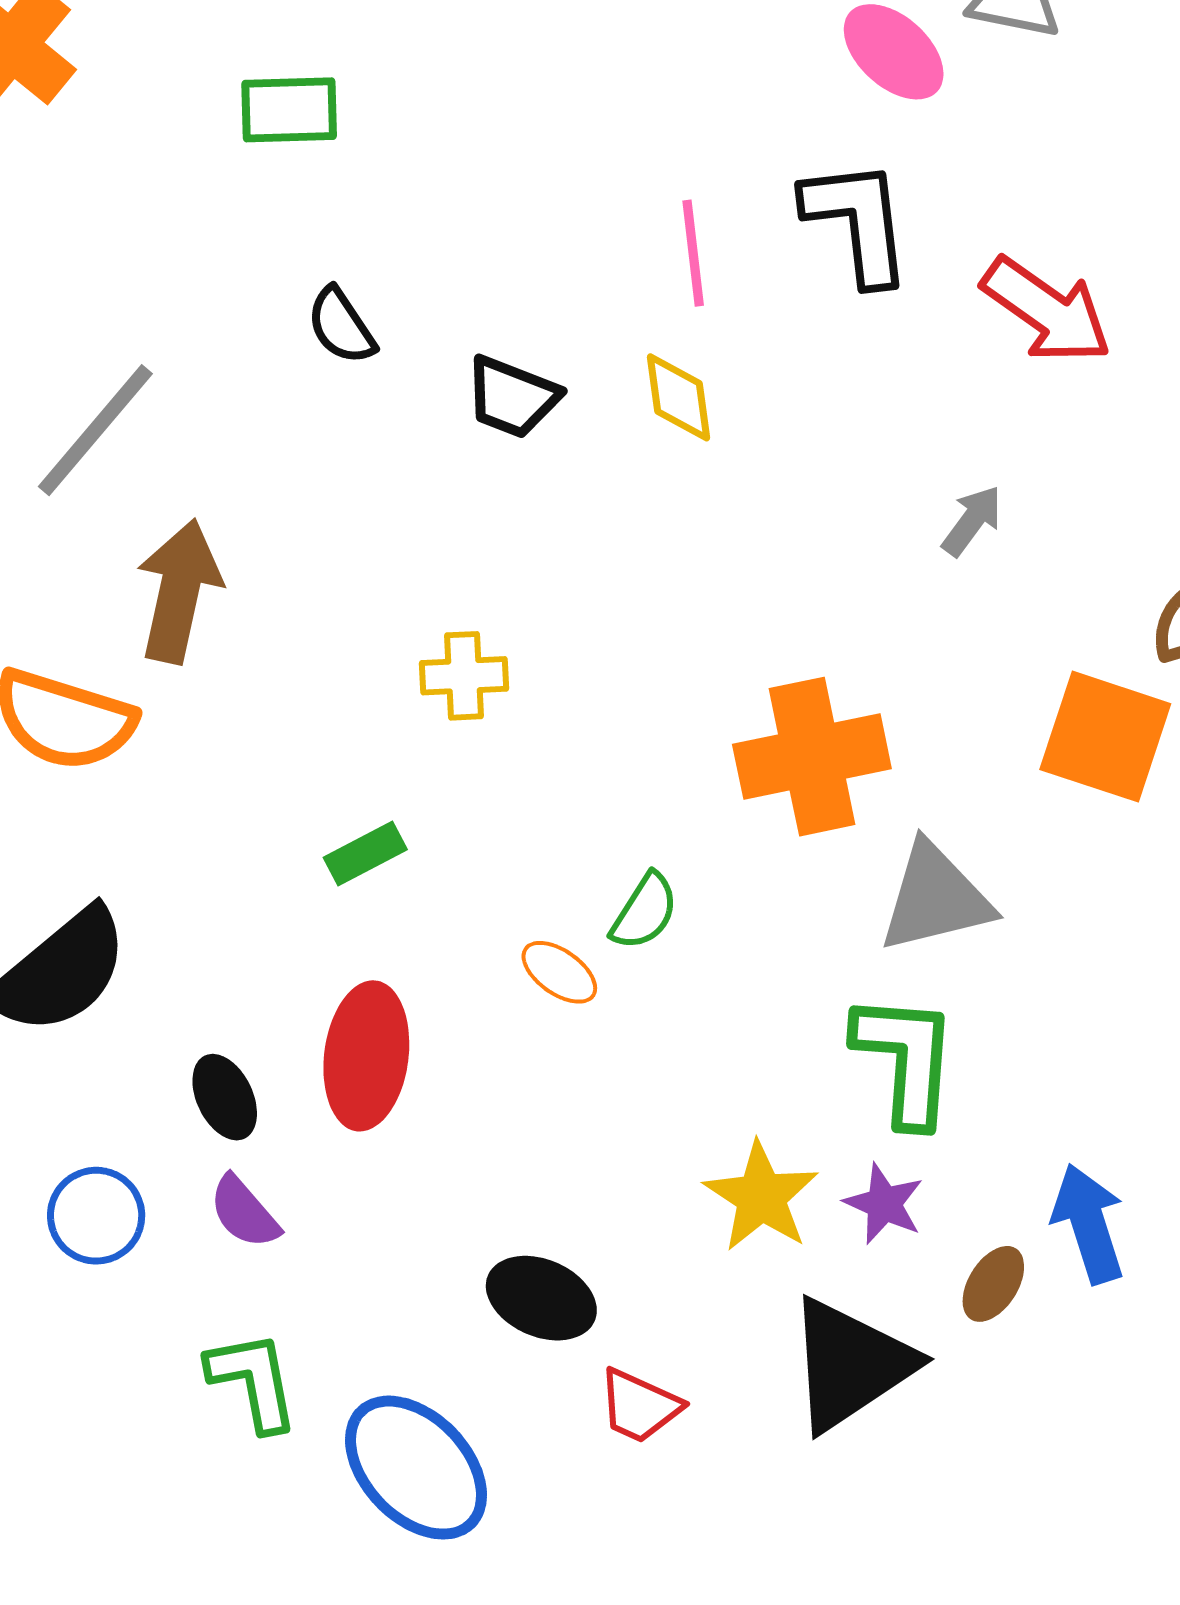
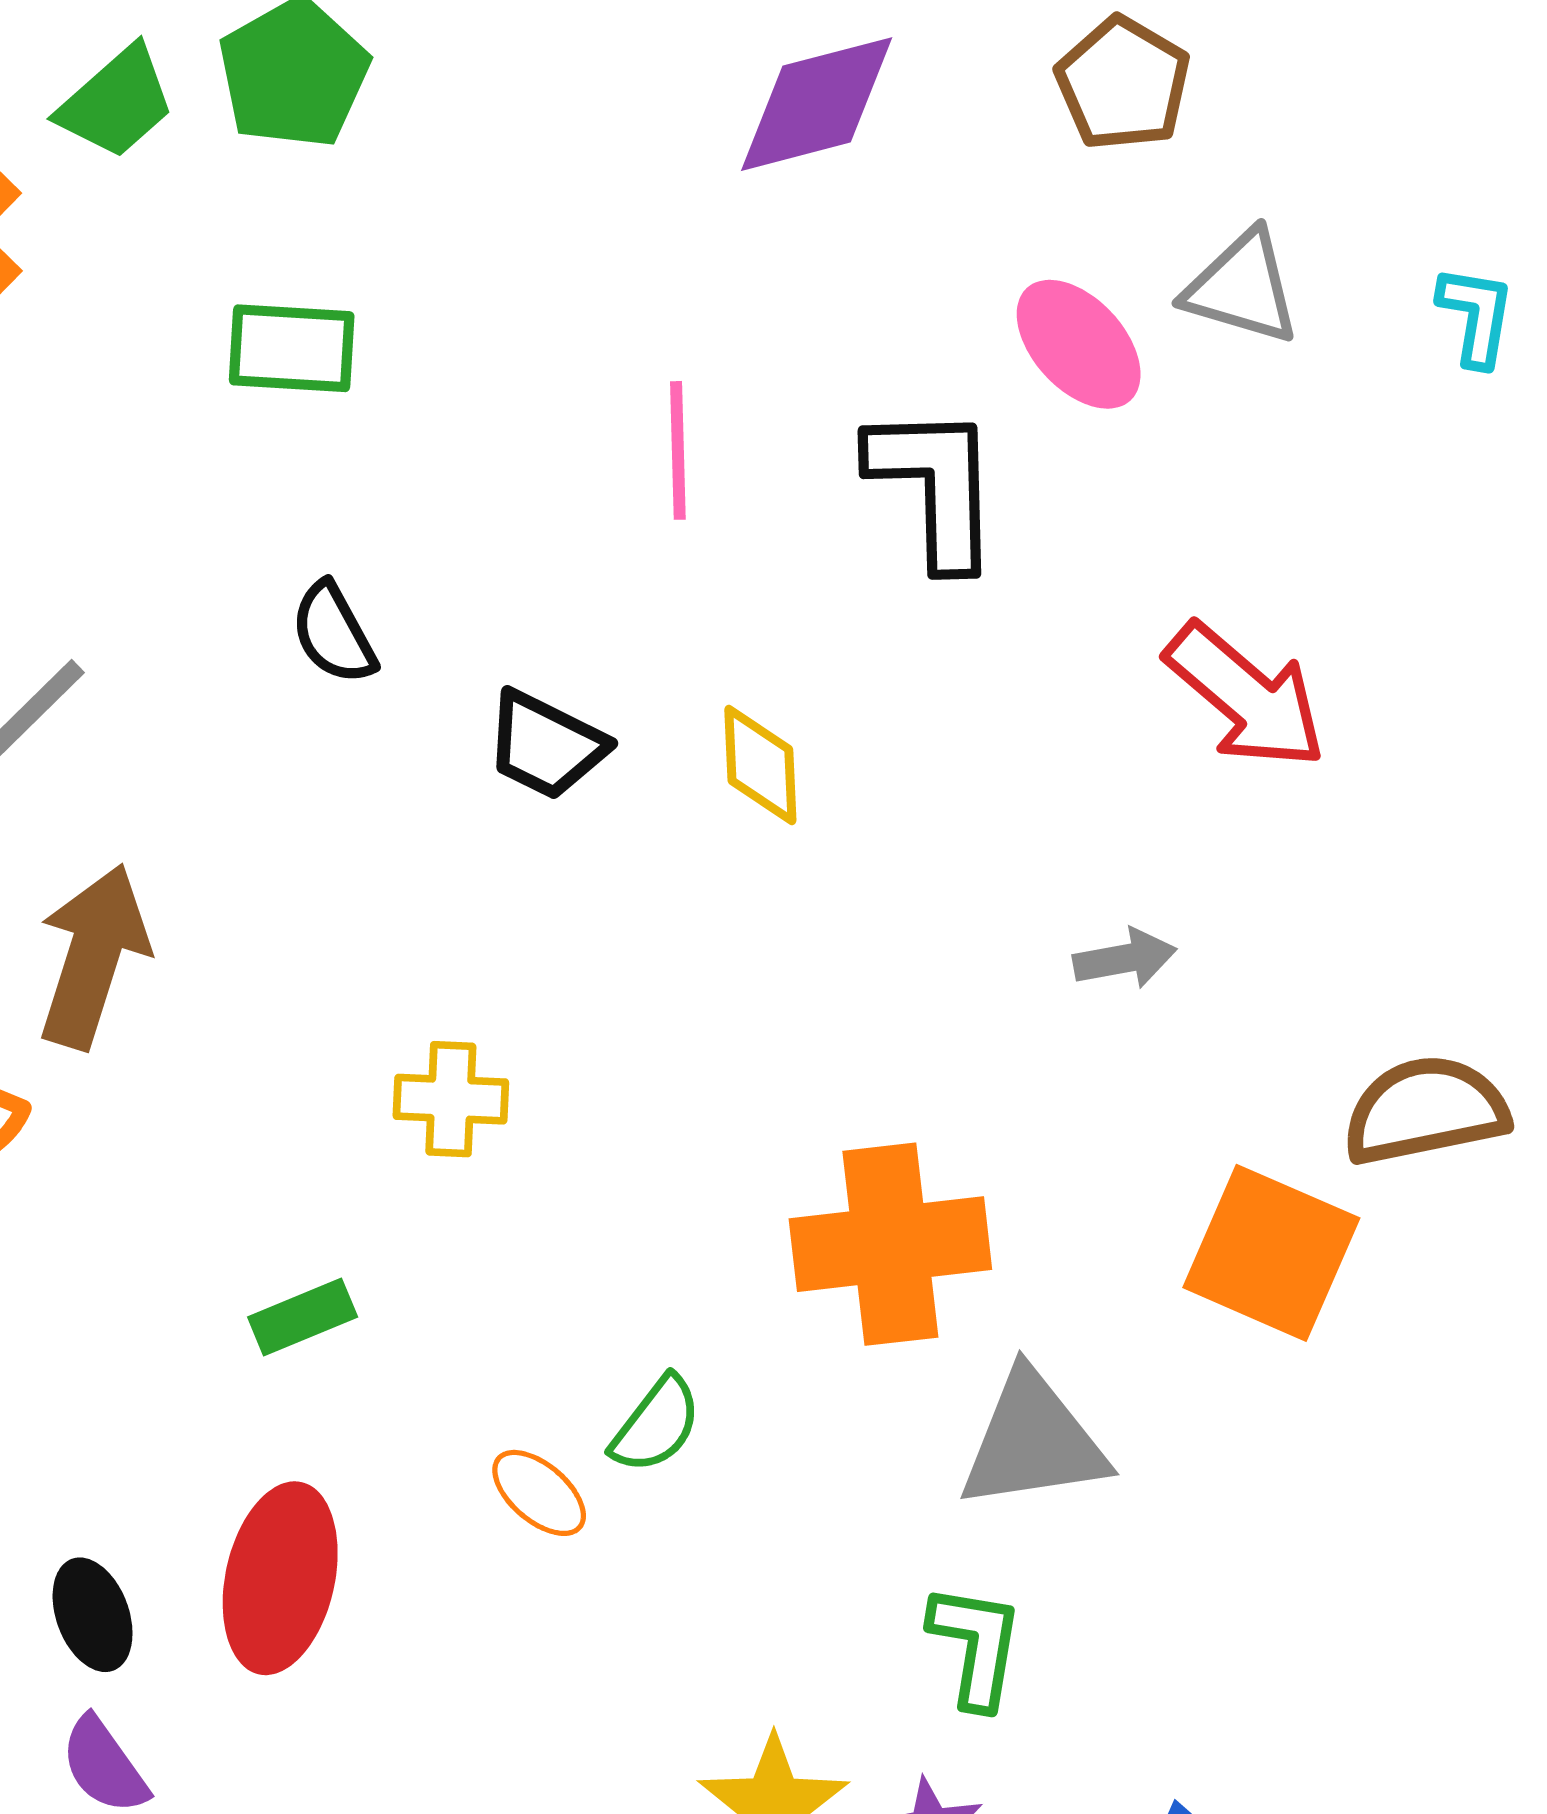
black L-shape: (858, 221) -> (935, 486), moved
pink line: (693, 253) -> (678, 450), moved
gray arrow: (972, 521) -> (1125, 959), turned 38
green L-shape: (906, 1059) -> (976, 1646), size x0.7

